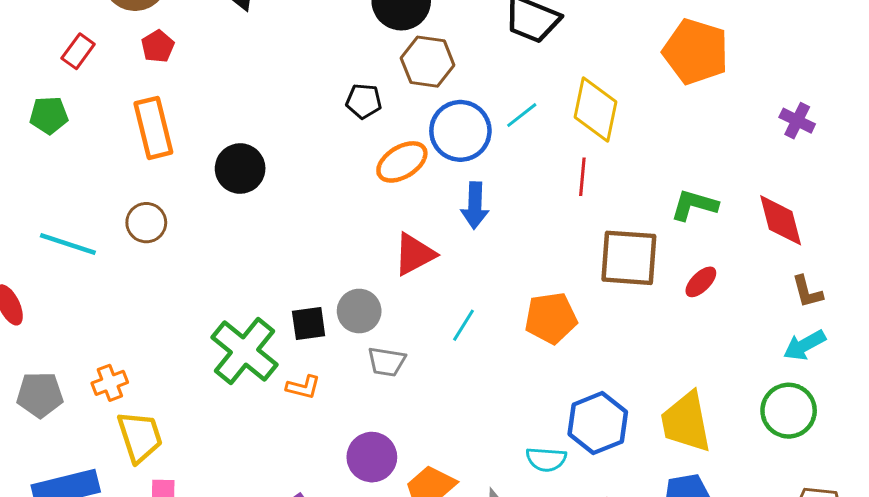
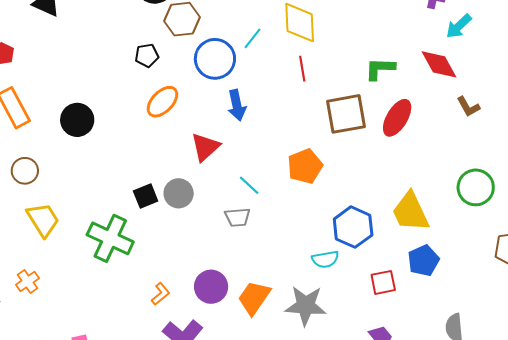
orange ellipse: (402, 162) -> (162, 102), moved
red ellipse: (701, 282) -> (397, 118), size x1.6
black square: (309, 324) -> (146, 196), moved
cyan line: (464, 325) -> (249, 185), turned -65
cyan arrow: (805, 345) -> (459, 26), moved
gray trapezoid: (387, 362) -> (238, 217), moved
orange L-shape: (303, 387) -> (161, 294), moved, turned -40
yellow trapezoid: (140, 437) -> (43, 220), moved

